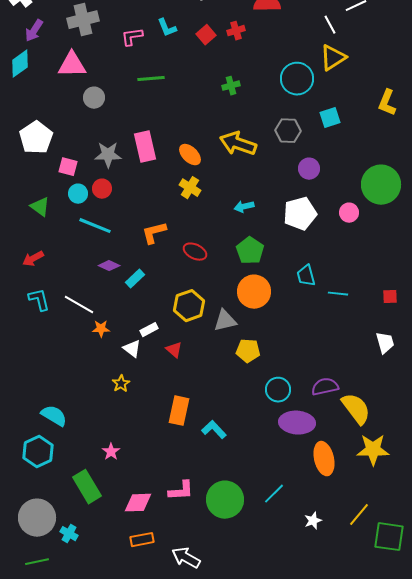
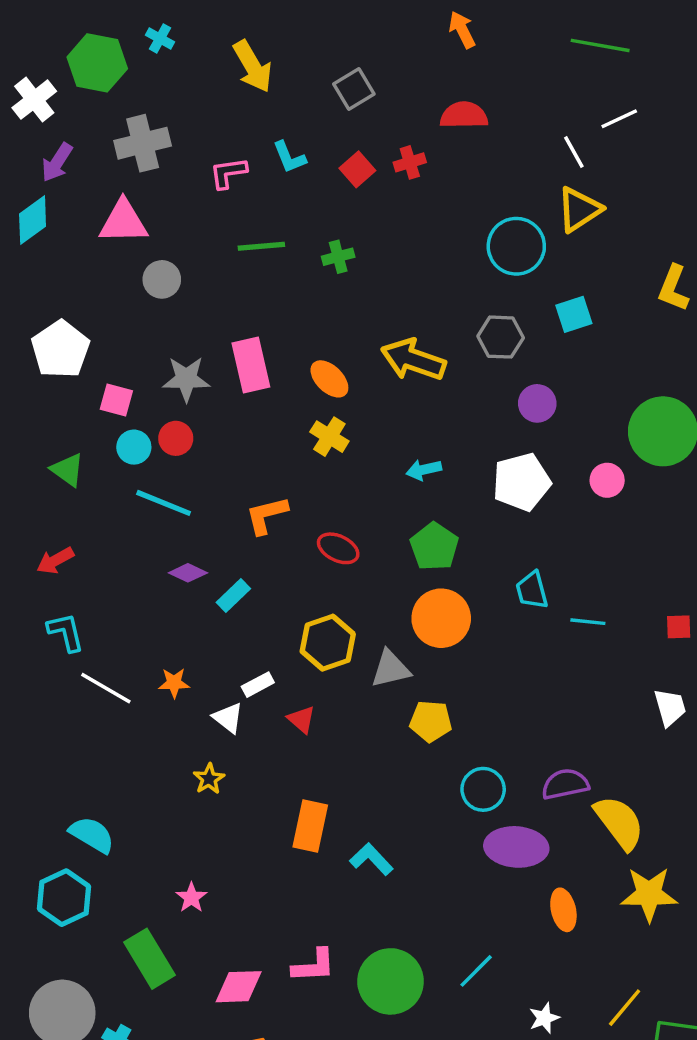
green cross: (231, 86) -> (338, 257), moved
white line: (79, 305) -> (106, 688), moved
orange ellipse: (324, 459) -> (563, 910), size x0.7

